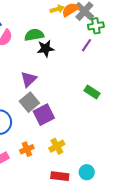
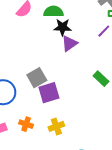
purple triangle: (29, 79) -> (69, 44), moved
orange cross: (27, 149) -> (26, 124), turned 32

